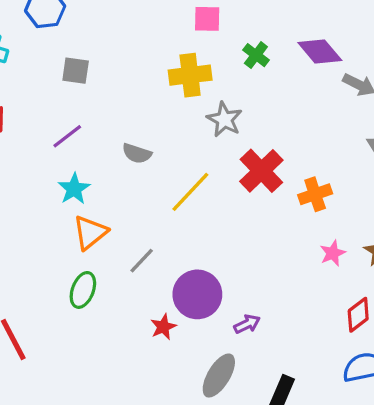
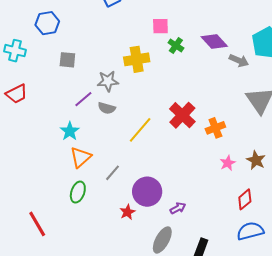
pink square: (207, 19) -> (160, 26), moved
gray star: (224, 119) -> (108, 81), moved, turned -30
purple line: (67, 136) -> (83, 99), moved

